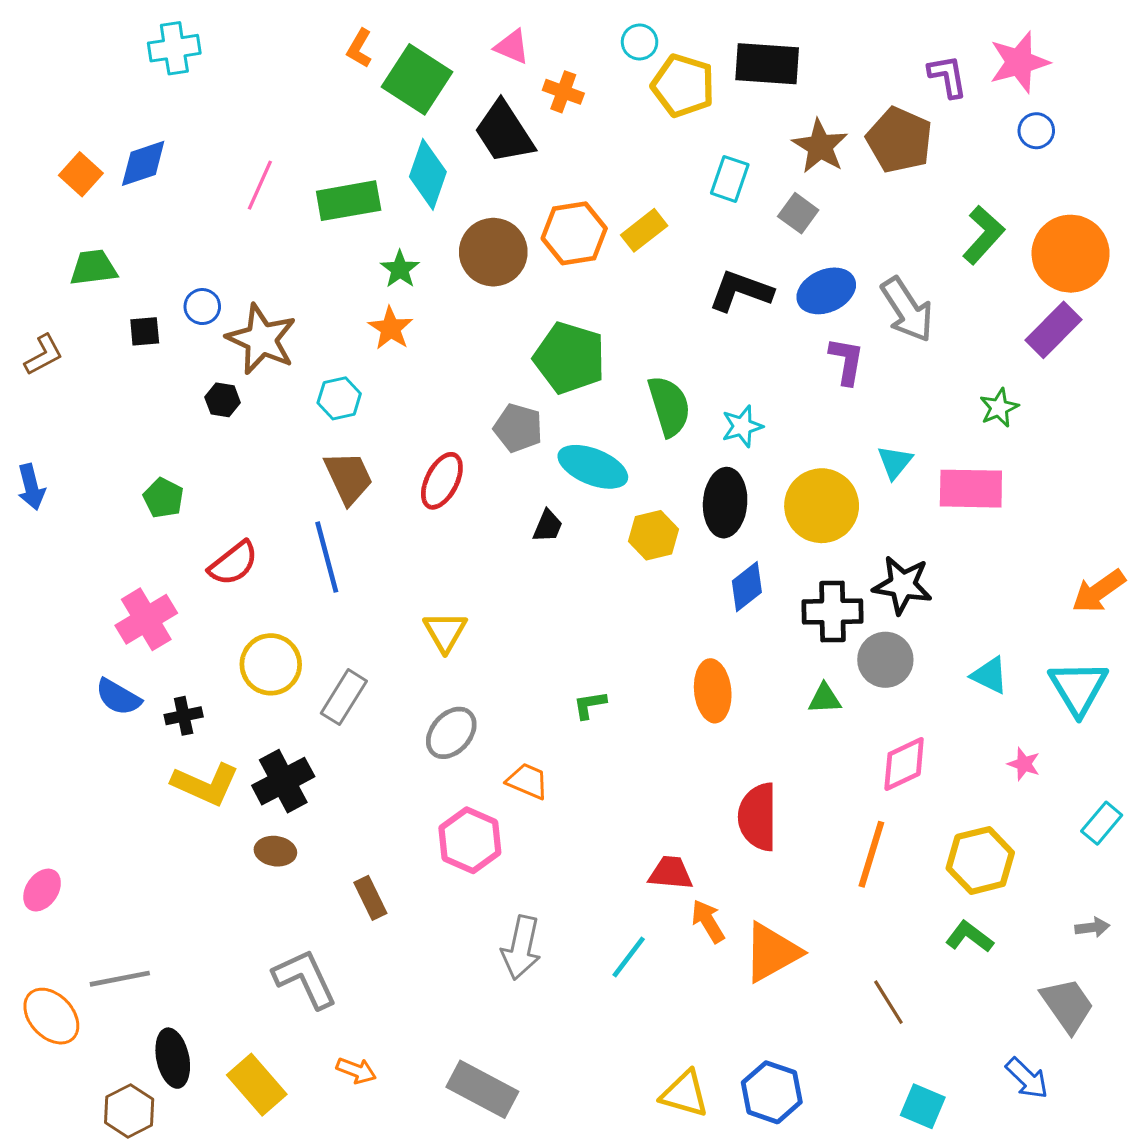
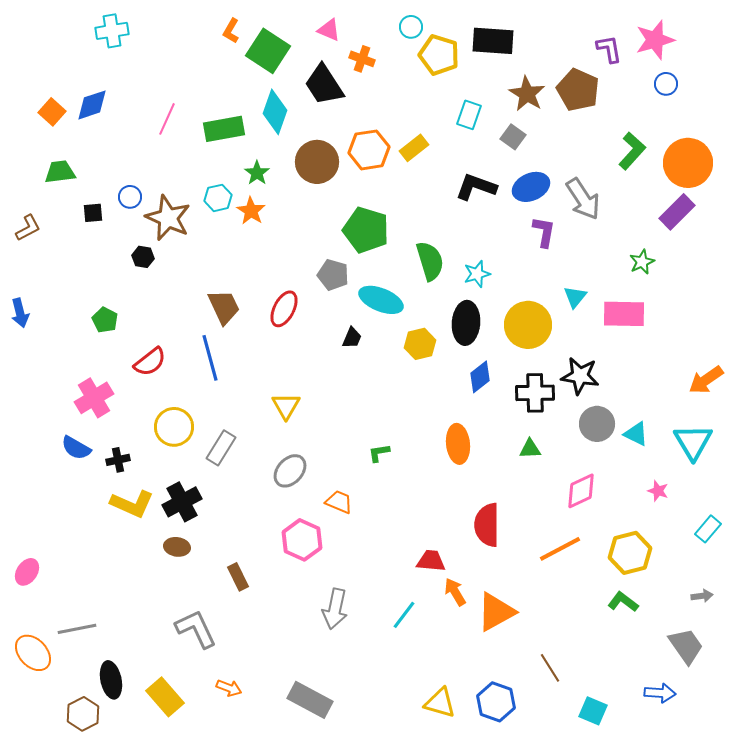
cyan hexagon: (339, 398) -> (218, 198), moved
gray circle: (885, 660) -> (597, 424), moved
orange line: (871, 854) -> (560, 549), turned 45
brown line: (888, 1002) -> (550, 668), moved
blue arrow: (1027, 1078) -> (660, 693), turned -40

